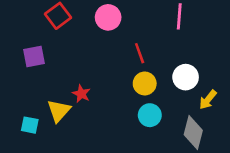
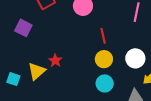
purple square: (34, 57) -> (23, 28), turned 30

